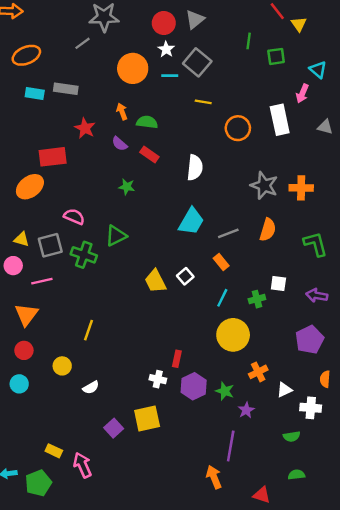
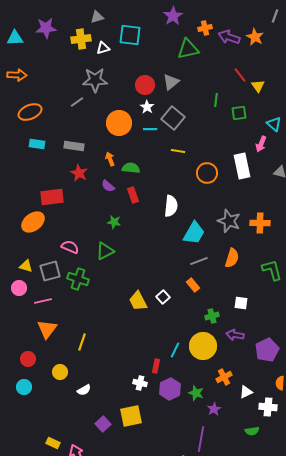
gray rectangle: (66, 89) -> (74, 146), moved
red rectangle: (149, 154) -> (133, 195), turned 35
cyan trapezoid: (191, 221) -> (194, 233), moved
green triangle: (116, 236) -> (105, 251), moved
purple arrow: (317, 295) -> (235, 335), moved
cyan line: (222, 298) -> (175, 350), moved
green cross: (257, 299) -> (212, 316), moved
orange triangle: (26, 315) -> (47, 329), moved

